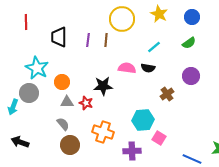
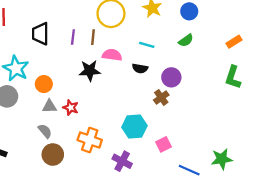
cyan line: (154, 47) -> (147, 45), turned 56
pink semicircle: (127, 68) -> (112, 55), moved
purple circle: (191, 76) -> (171, 77), moved
black star: (103, 86) -> (90, 71), moved
pink square: (159, 138) -> (164, 144), moved, turned 32
purple cross: (132, 151) -> (122, 161), turned 30

